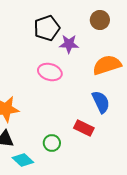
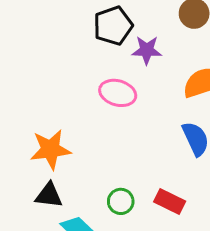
red rectangle: (84, 128) -> (170, 201), moved

